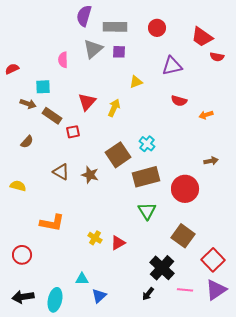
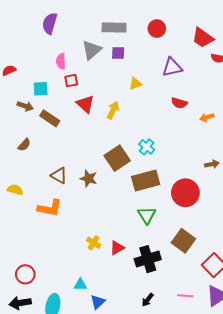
purple semicircle: (84, 16) -> (50, 23), moved
red triangle: (87, 102) -> (85, 104), turned -30
red square: (73, 132) -> (71, 81), moved
orange L-shape: (52, 223) -> (50, 208), moved
red circle: (22, 255) -> (25, 274), moved
black cross: (162, 268) -> (148, 259), moved, turned 30

